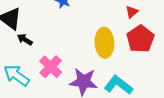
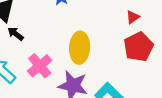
yellow ellipse: (104, 43) -> (80, 48), moved

